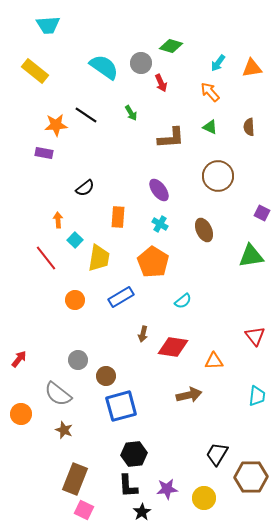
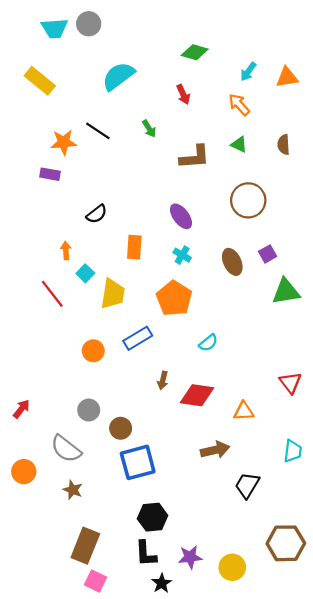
gray circle: (141, 63) -> (89, 24), moved
cyan semicircle: (104, 67) -> (118, 76), turned -72
purple square: (262, 213) -> (268, 254), moved, turned 35
orange circle: (75, 300) -> (93, 351), moved
black trapezoid: (217, 454) -> (247, 485), moved

